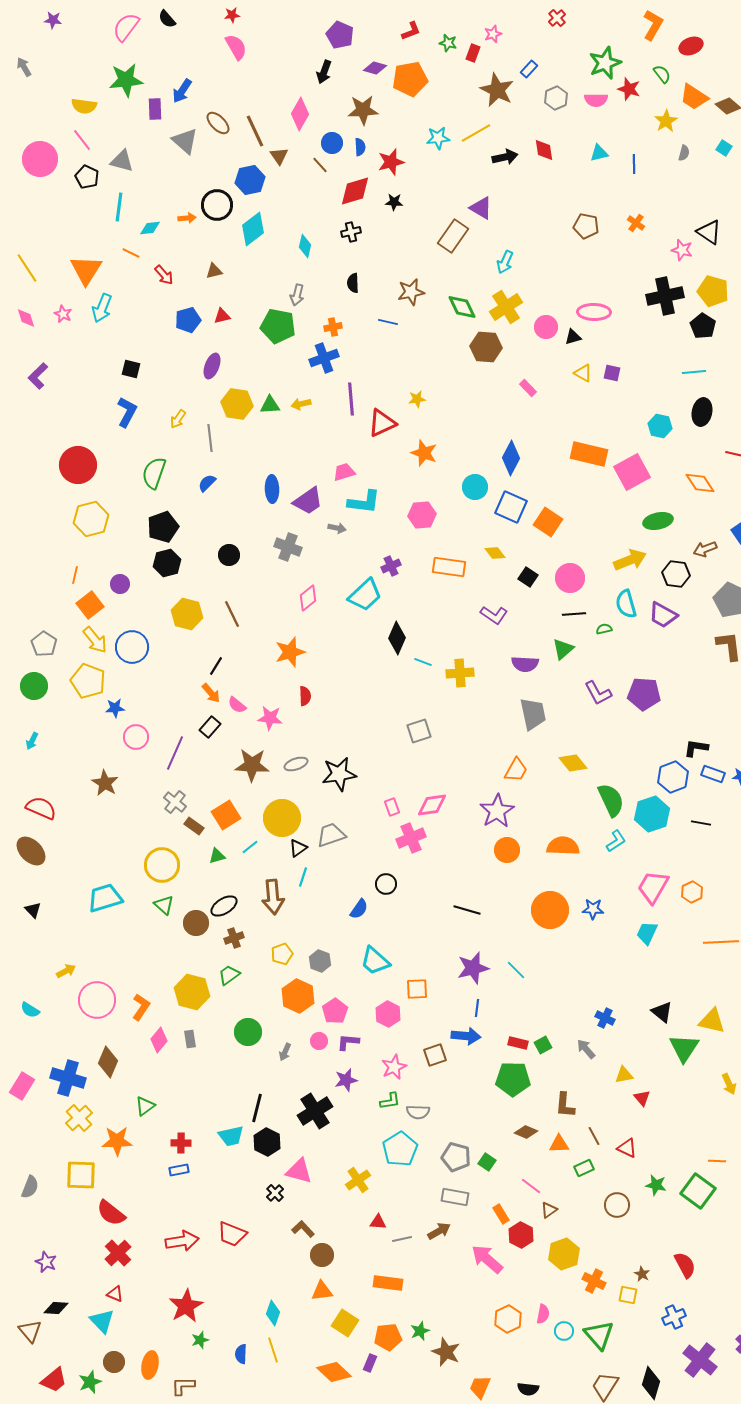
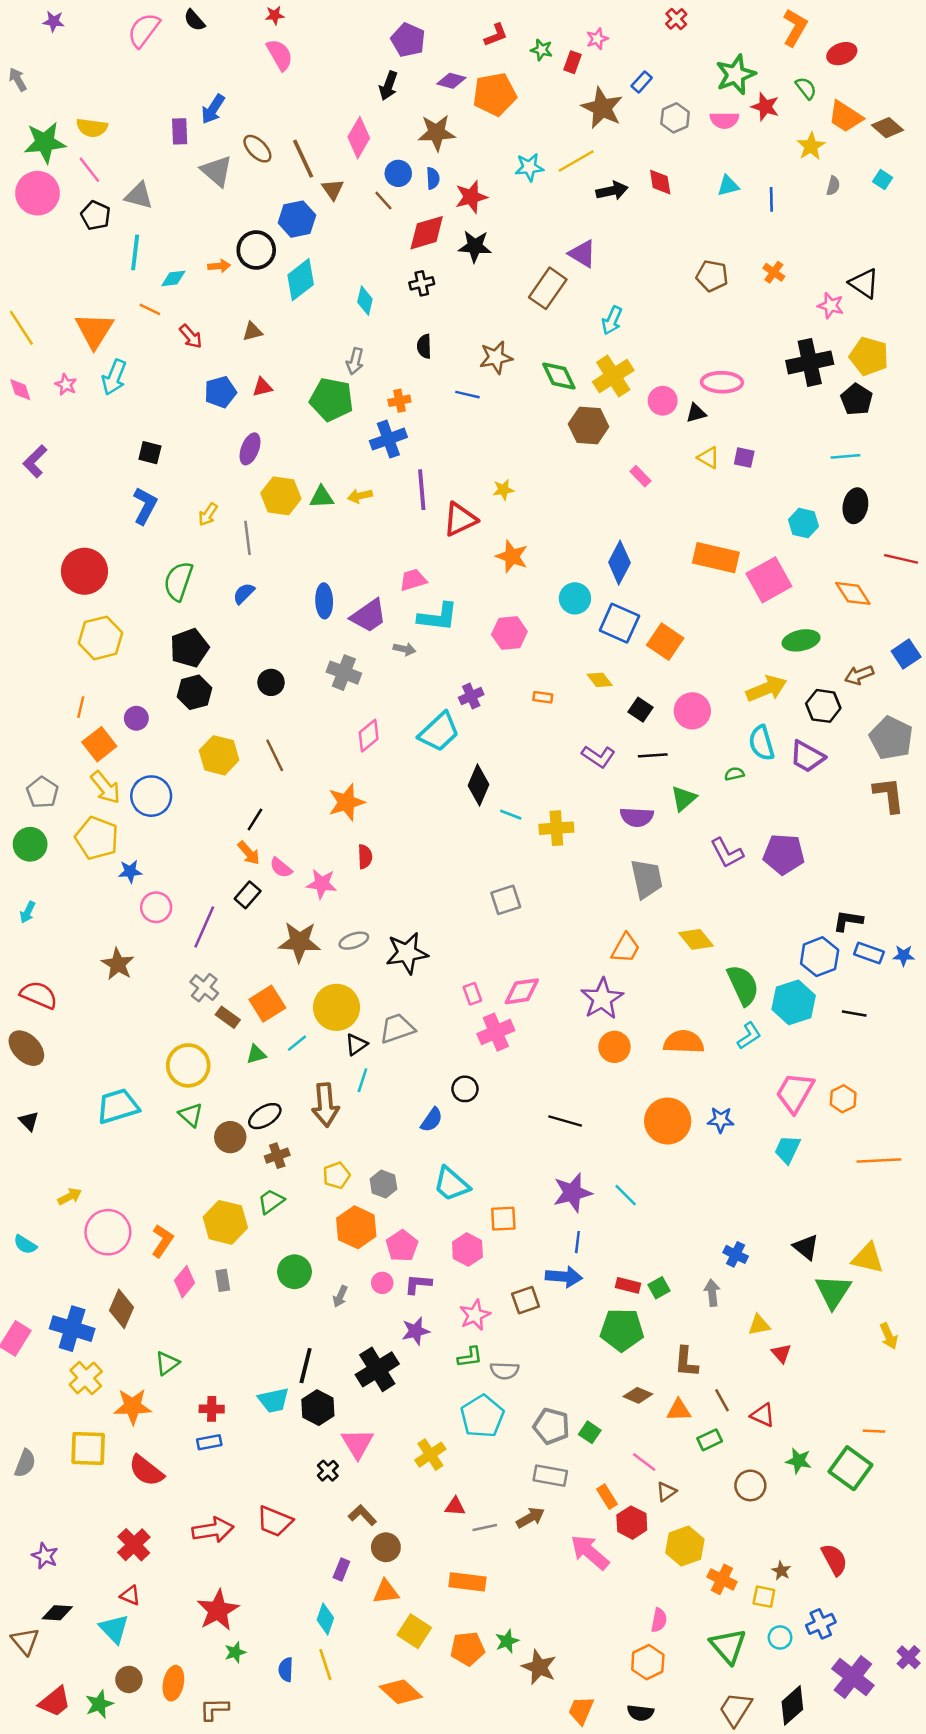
green star: (126, 80) -> (45, 143), moved
black star: (394, 202) -> (475, 246), size x1.5
orange rectangle: (449, 567) -> (543, 697), size x0.5
black line: (574, 614) -> (653, 755), moved
gray arrow: (586, 1049) -> (712, 1293), turned 35
pink triangle: (299, 1171) -> (357, 1443), turned 44
red semicircle: (111, 1213) -> (146, 1471), moved
orange hexagon: (508, 1319) -> (648, 1662), moved
cyan circle: (564, 1331) -> (780, 1637), moved
purple rectangle: (370, 1363) -> (341, 1570), moved
black diamond: (651, 1383) -> (792, 1705), turned 32

